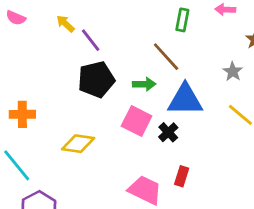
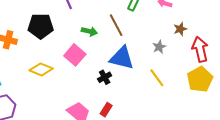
black pentagon: (96, 79) -> (41, 26), moved
green arrow: (144, 84) -> (89, 31), moved
pink square: (137, 121) -> (75, 55), moved

